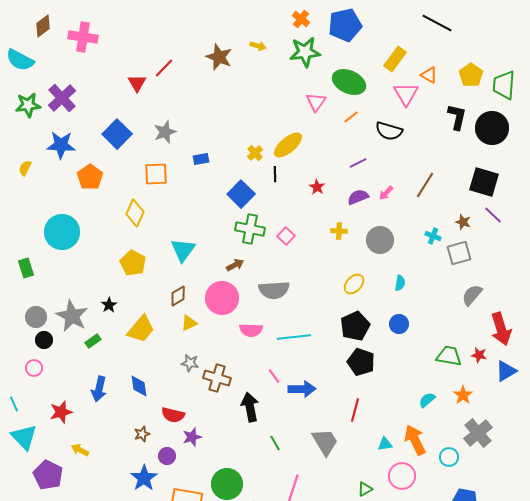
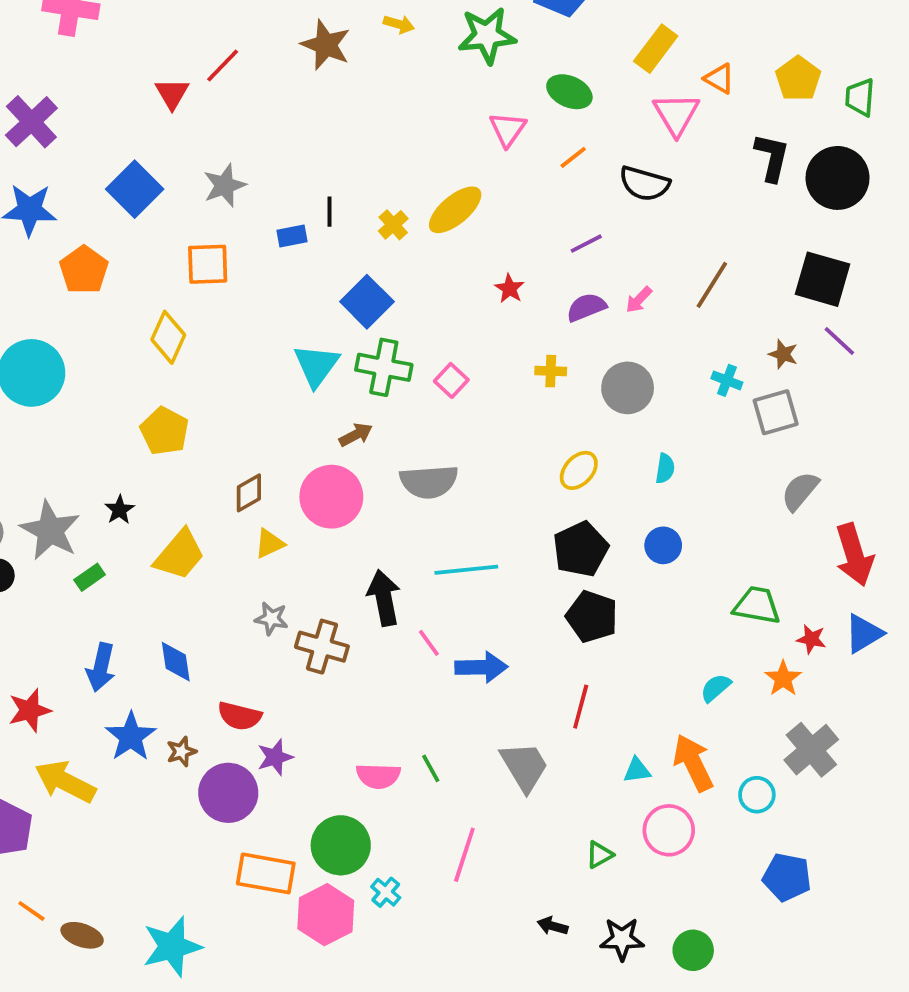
green ellipse: (349, 82) -> (569, 92), size x0.7
green trapezoid: (504, 85) -> (860, 97), size x0.7
black line: (275, 174) -> (329, 212), moved
cyan triangle: (183, 250) -> (316, 365), moved
pink semicircle: (251, 330) -> (378, 776), moved
red star: (479, 355) -> (811, 639), moved
black arrow: (250, 407) -> (384, 598), moved
yellow arrow: (80, 450) -> (65, 782), size x1.8
purple circle: (167, 456) -> (228, 793), size x1.8
blue star: (144, 478) -> (131, 737), moved

